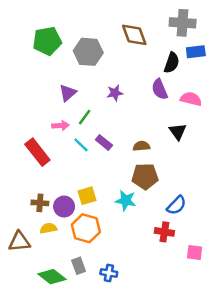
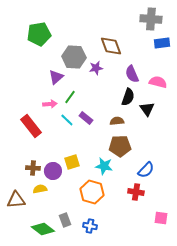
brown diamond: (134, 35) -> (111, 46), moved
gray hexagon: (88, 52) -> (74, 57), moved
black semicircle: (172, 63) -> (128, 97), moved
purple star: (115, 93) -> (96, 68), moved
orange hexagon: (86, 228) -> (92, 192), moved
pink square: (195, 252) -> (161, 218), moved

